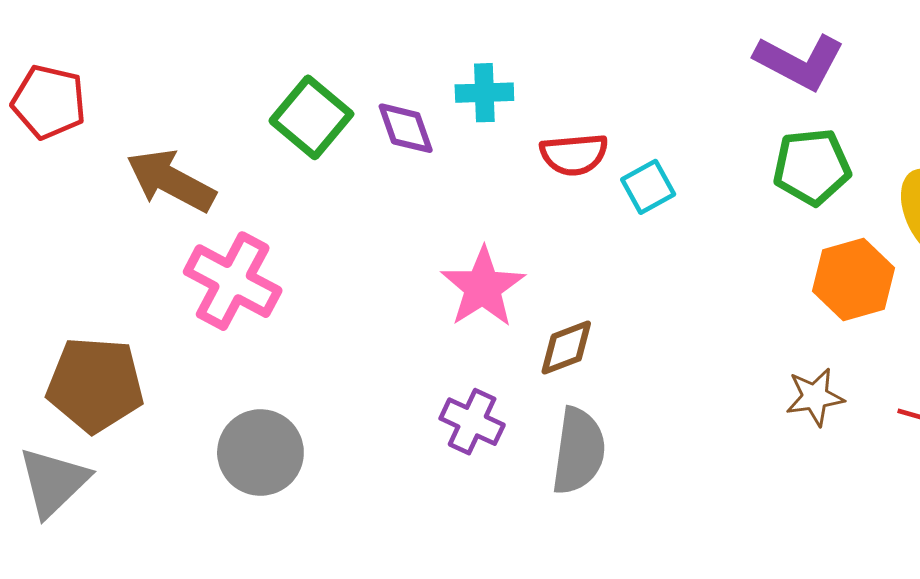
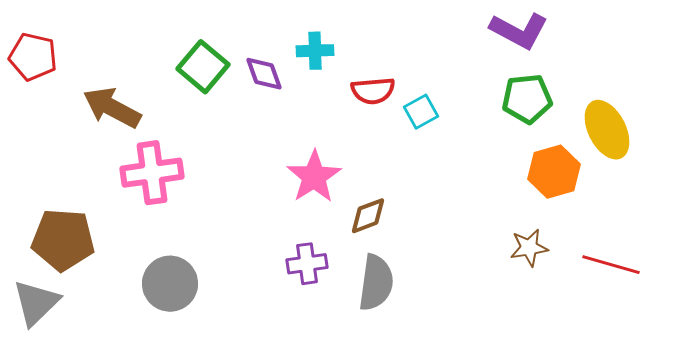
pink cross: (233, 281) -> (152, 173), turned -36
purple cross: (472, 422) -> (307, 264), turned -33

